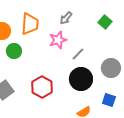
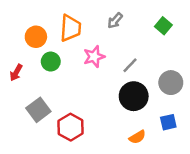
pink star: (58, 40) -> (94, 57), moved
red hexagon: (42, 87) -> (71, 127), moved
blue square: (109, 100) -> (168, 122), turned -32

